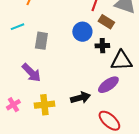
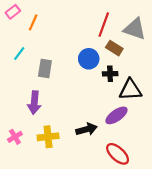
cyan line: (17, 27) -> (19, 53), turned -32
purple arrow: (31, 73) -> (34, 103), turned 50

